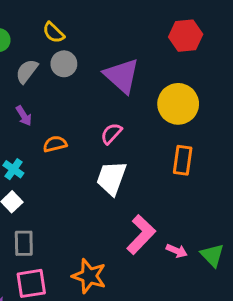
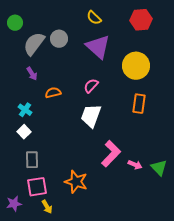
yellow semicircle: (53, 33) -> (94, 18), moved
gray semicircle: (27, 71) -> (34, 44), size x1.4

